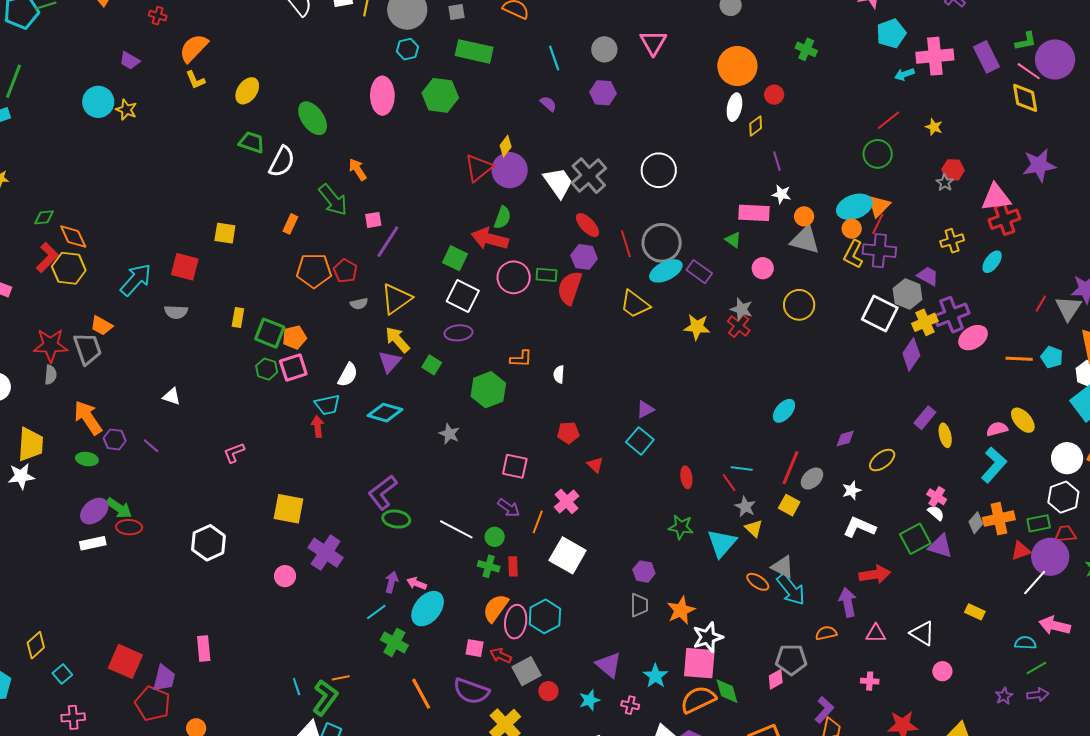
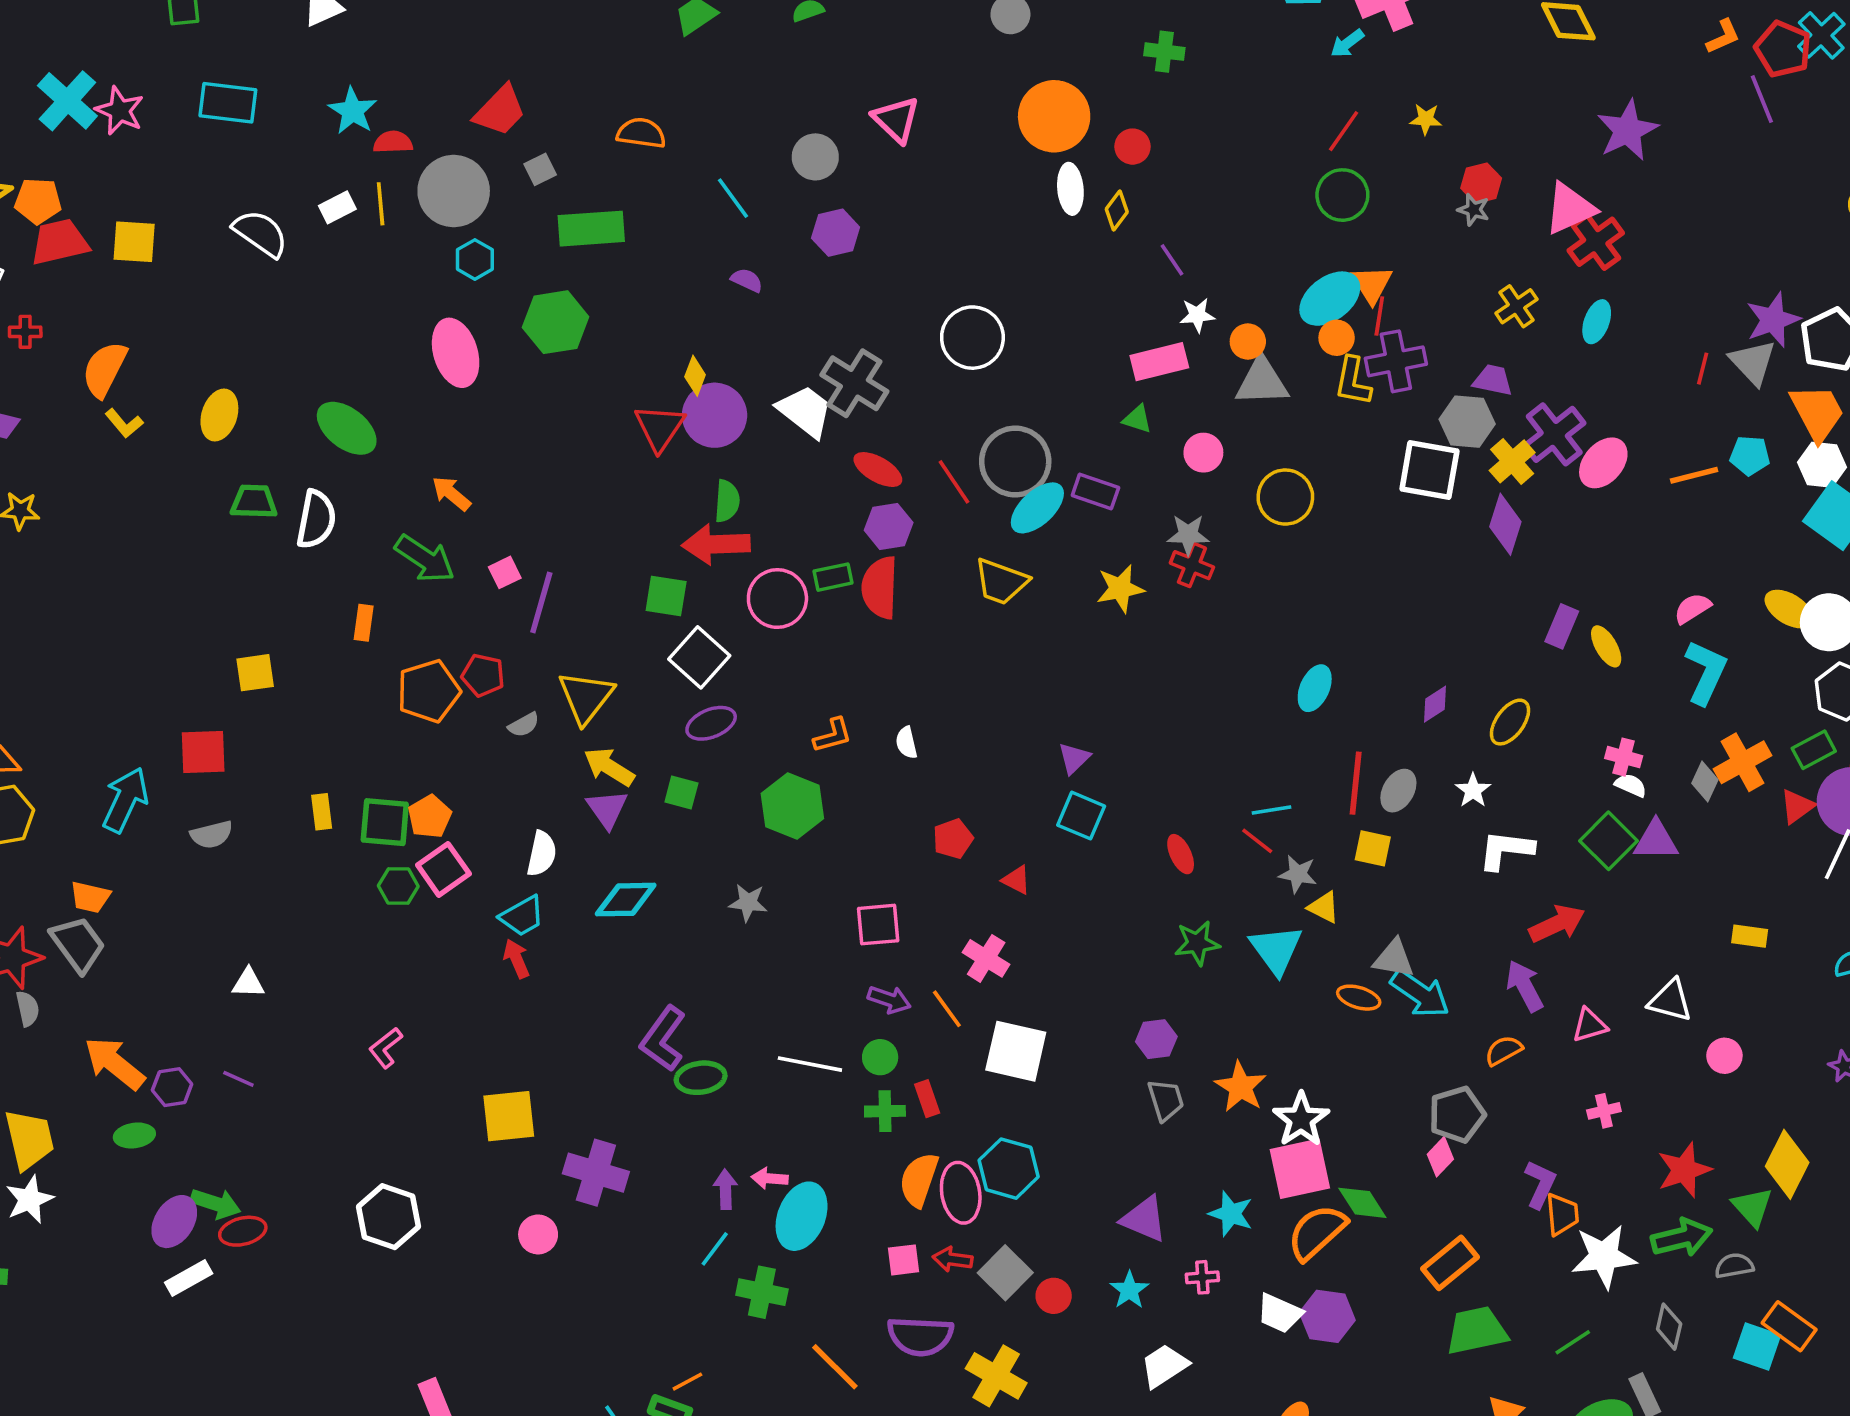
white square: (463, 296) -> (699, 657), turned 32
yellow ellipse: (1023, 420) -> (1789, 609), moved
orange line: (538, 522) -> (947, 1009), turned -40

